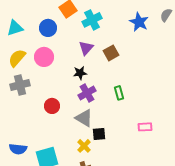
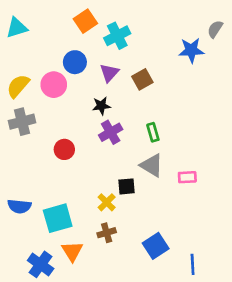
blue star: (139, 22) -> (191, 50), moved, turned -30
cyan triangle: (15, 28) -> (17, 28), moved
blue circle: (48, 28) -> (75, 62), moved
gray triangle: (84, 118) -> (152, 165), moved

